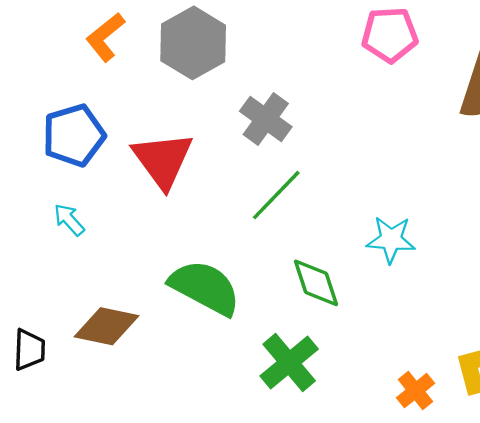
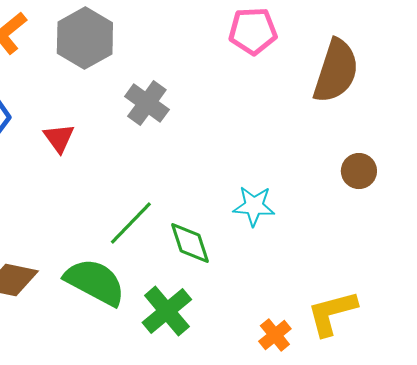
red triangle: (163, 160) -> (59, 138), size x0.6
green line: (276, 195) -> (131, 223), moved
green semicircle: (205, 288) -> (95, 282), moved

